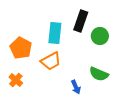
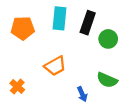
cyan rectangle: (55, 33) -> (59, 18), moved
orange pentagon: (21, 48) -> (23, 28), moved, turned -30

